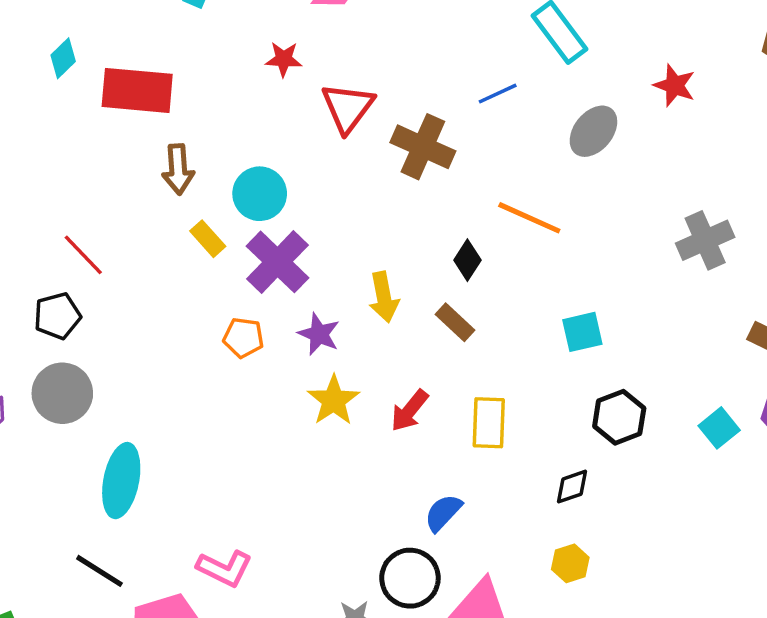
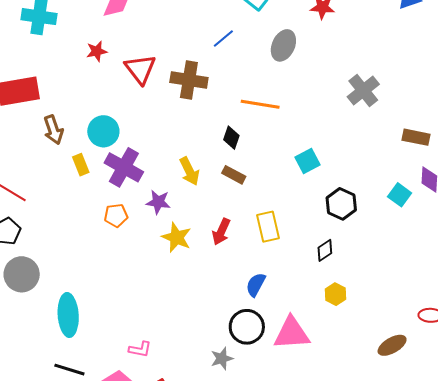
yellow rectangle: (208, 239) -> (81, 165), turned 35
pink L-shape: (225, 568) -> (140, 349), size x0.7

